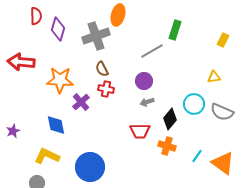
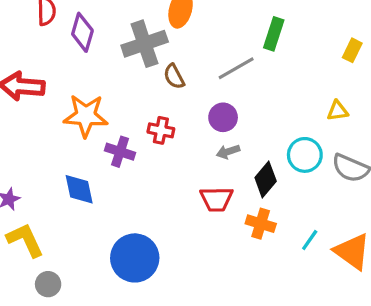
brown semicircle: (102, 69) -> (174, 76), moved
purple cross: (81, 102) -> (120, 152), turned -30
yellow L-shape: (47, 156) -> (25, 240), moved, turned 40

